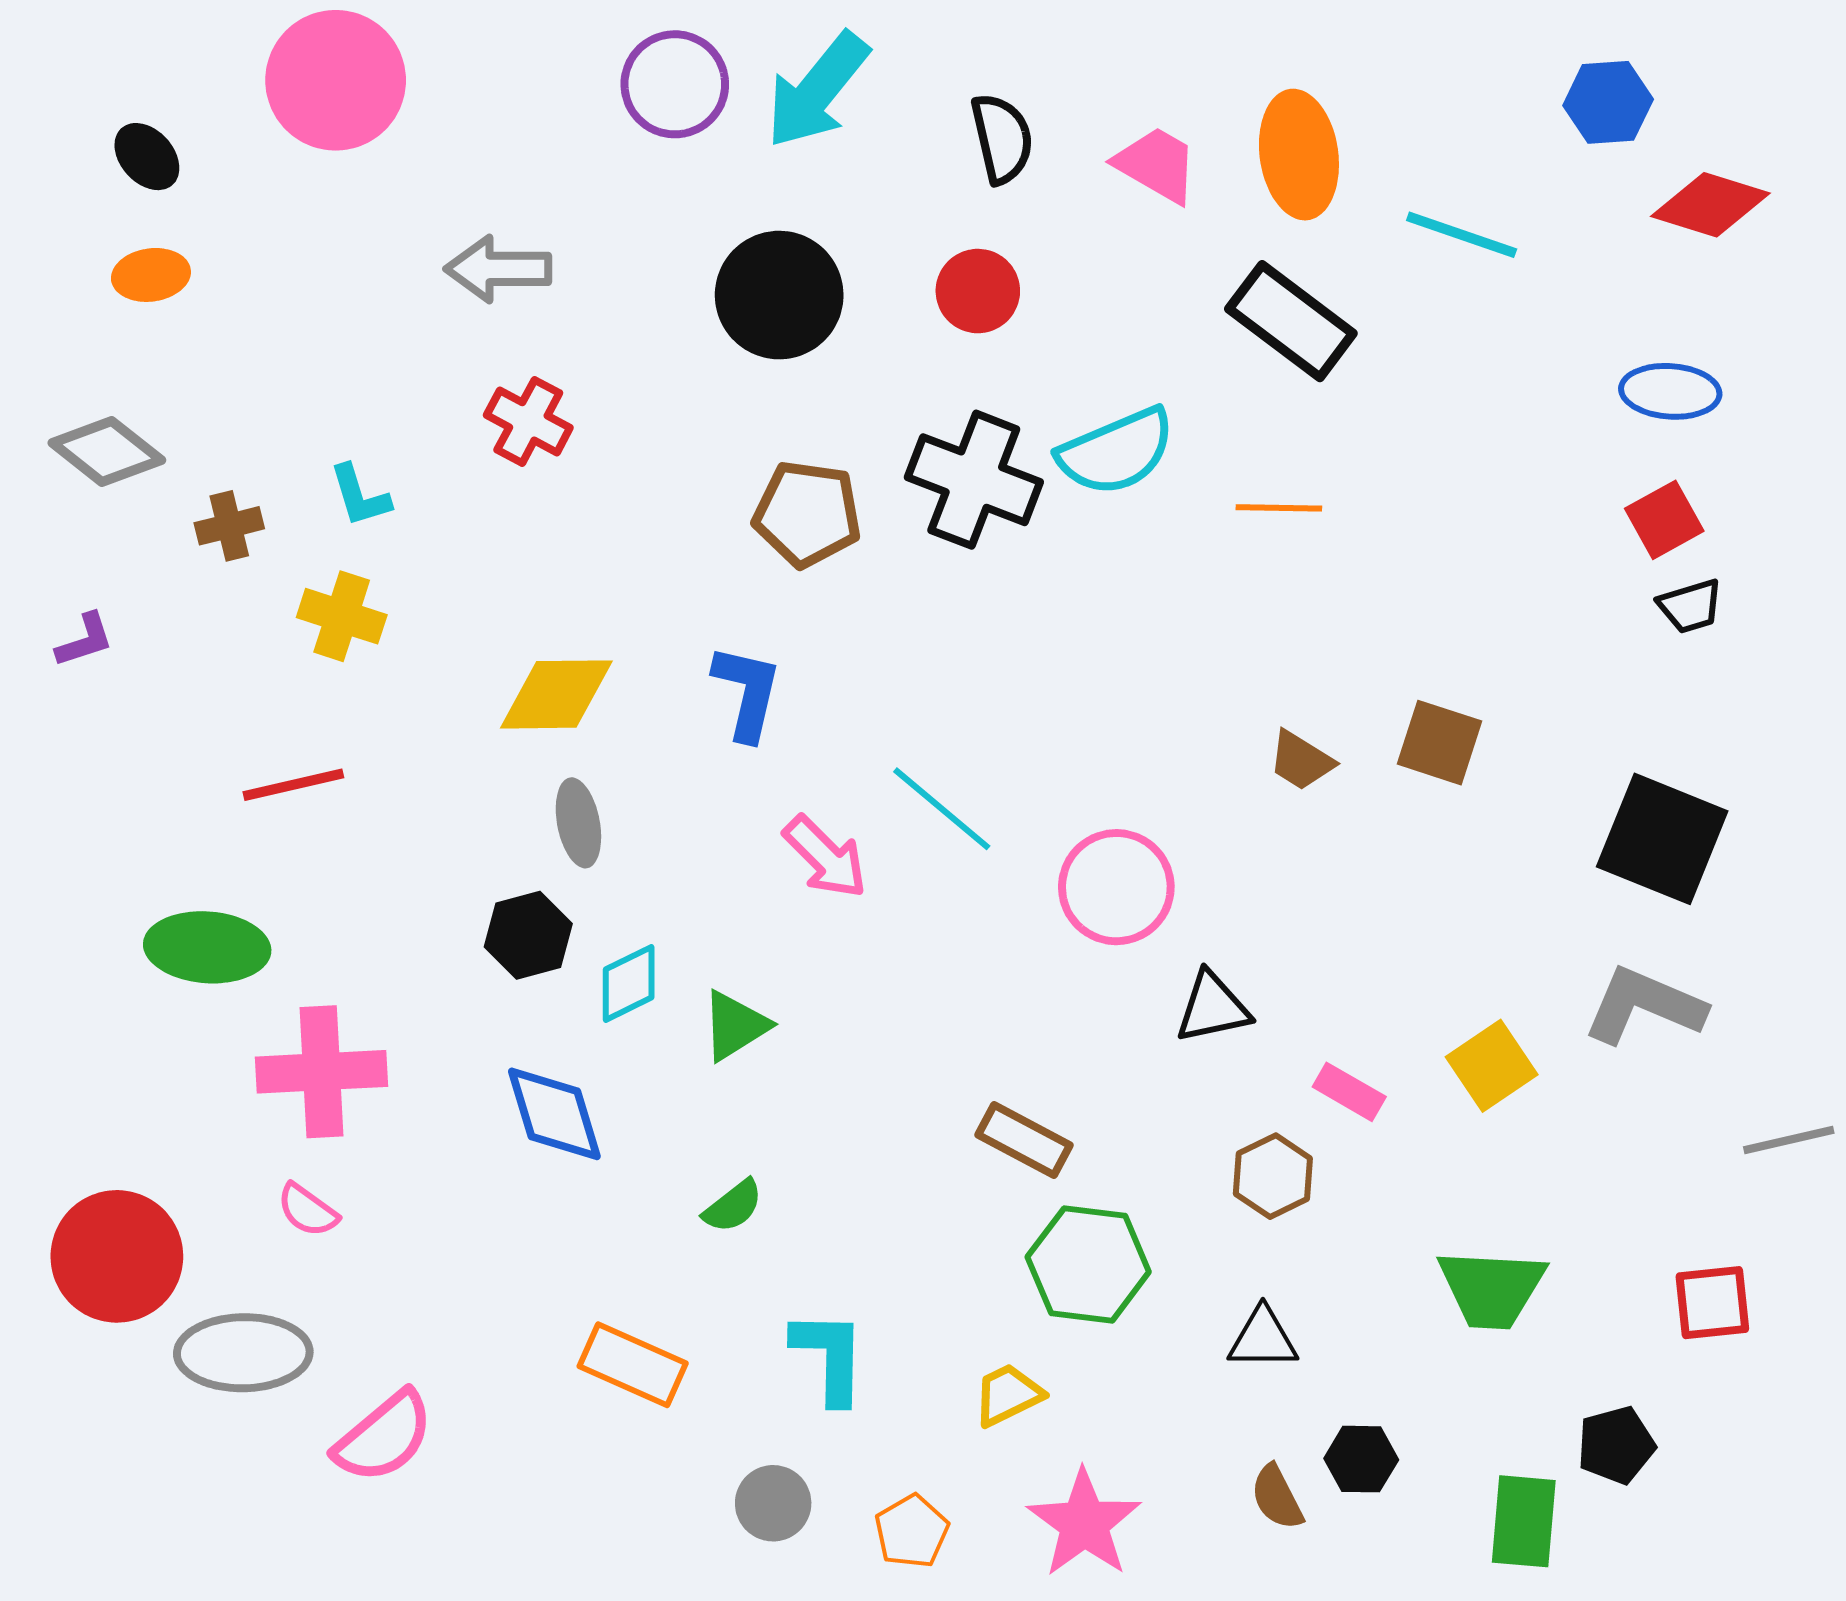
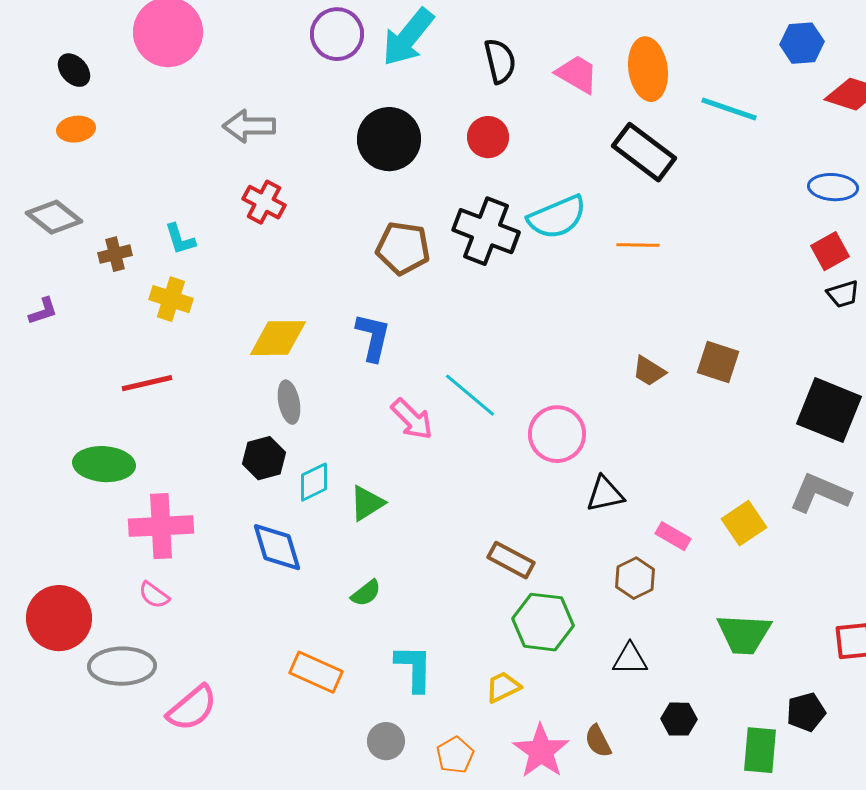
brown semicircle: (1277, 1497) -> (598, 741), moved

